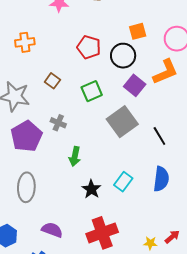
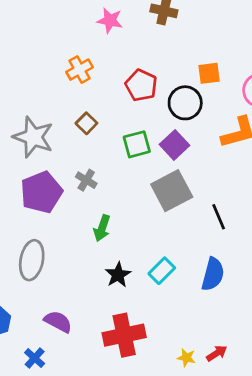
orange cross: (25, 42) -> (80, 70), moved, turned -30
purple square: (135, 85) -> (175, 145), moved

